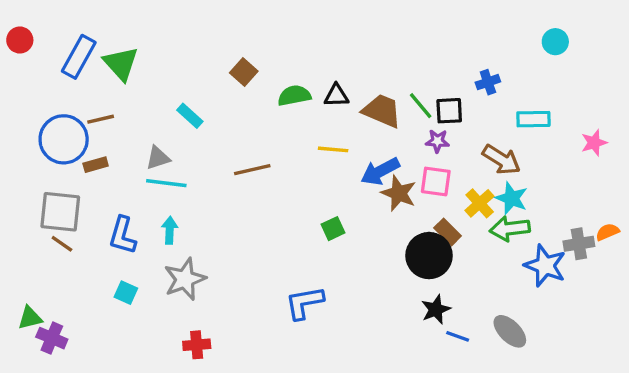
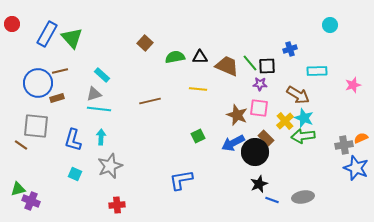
cyan rectangle: (190, 116) -> (102, 75), moved
blue arrow: (380, 171) -> (233, 143), moved
brown line: (62, 244) -> (21, 145), moved
blue star: (545, 266) -> (356, 168), moved
gray ellipse: (510, 331) -> (303, 197), turned -55

